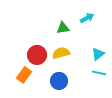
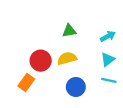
cyan arrow: (87, 18) -> (108, 36), moved
blue circle: (59, 81) -> (76, 87), moved

